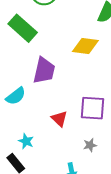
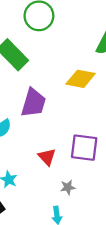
gray star: (90, 145) -> (68, 187), moved

